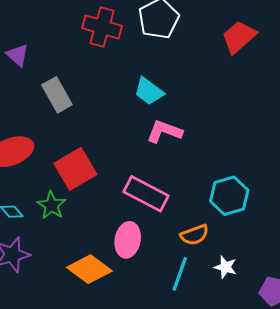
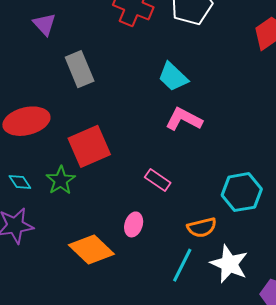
pink rectangle: (146, 194) -> (158, 180), size x0.6
pink ellipse: (128, 240) -> (134, 224), size x0.7
white star: (225, 267) -> (229, 264), size x1.6

